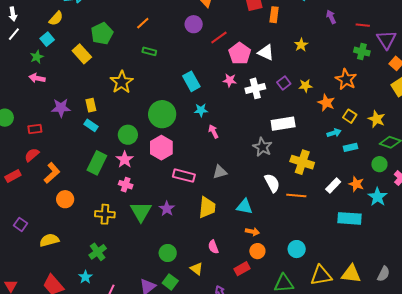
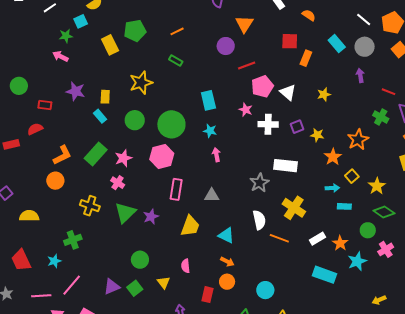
green circle: (128, 135) -> (135, 120), moved
orange L-shape: (52, 173) -> (62, 155), moved
pink rectangle: (184, 176) -> (176, 189), turned 70
red rectangle: (242, 269) -> (207, 295), turned -63

